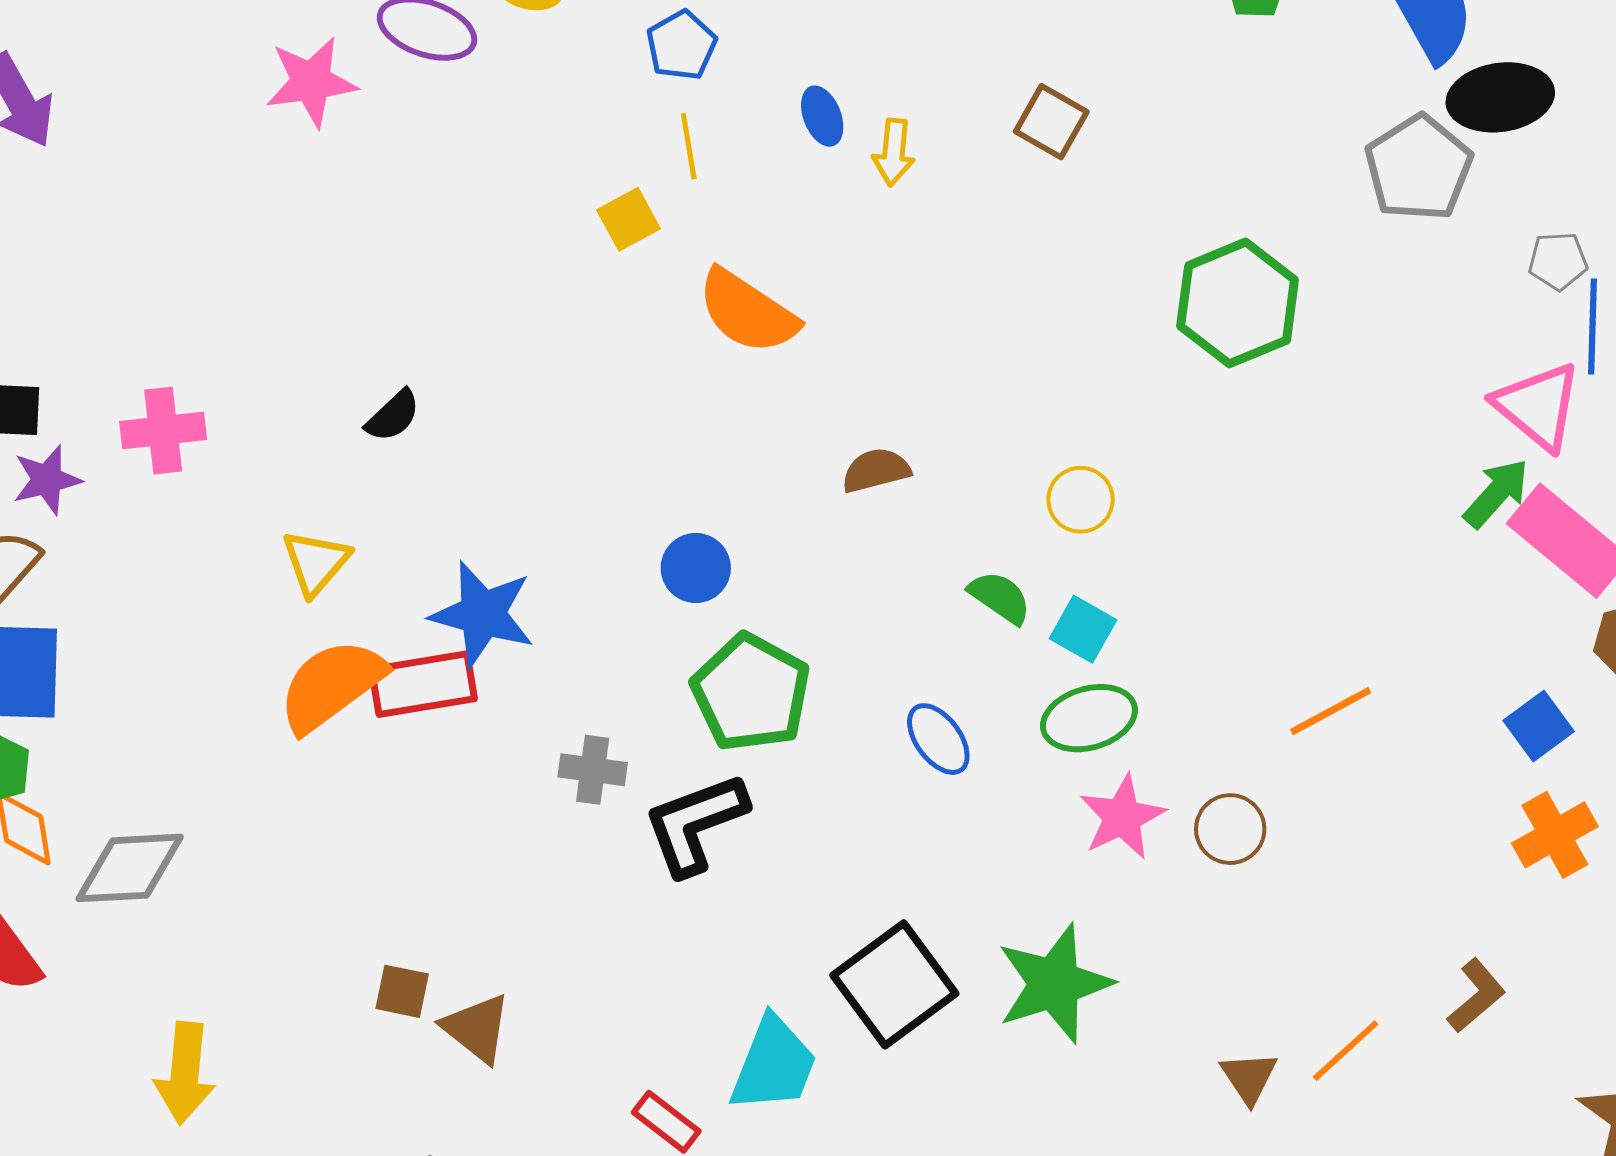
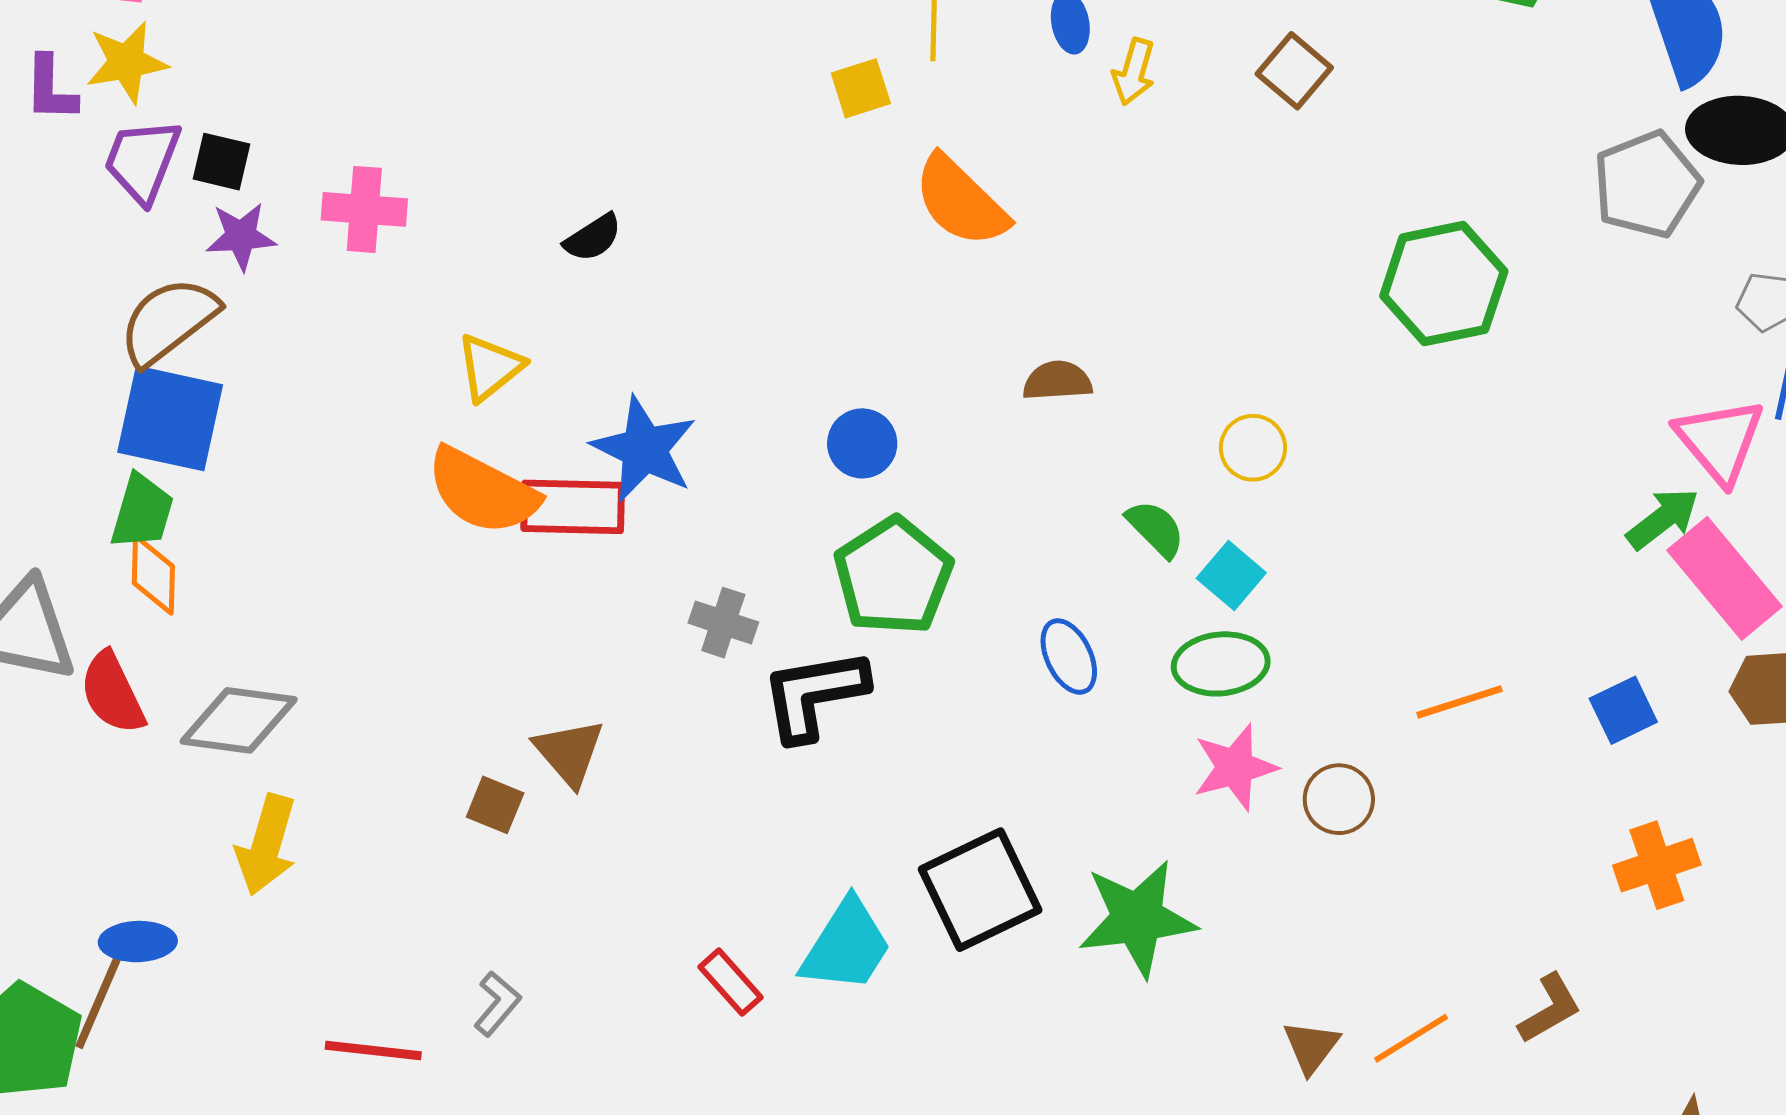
orange semicircle: (332, 685) -> (483, 491), turned -127
blue square: (1539, 726) -> (1623, 710), moved
gray diamond: (130, 868) -> (239, 720), moved
brown triangle: (477, 1028) -> (569, 752), moved

